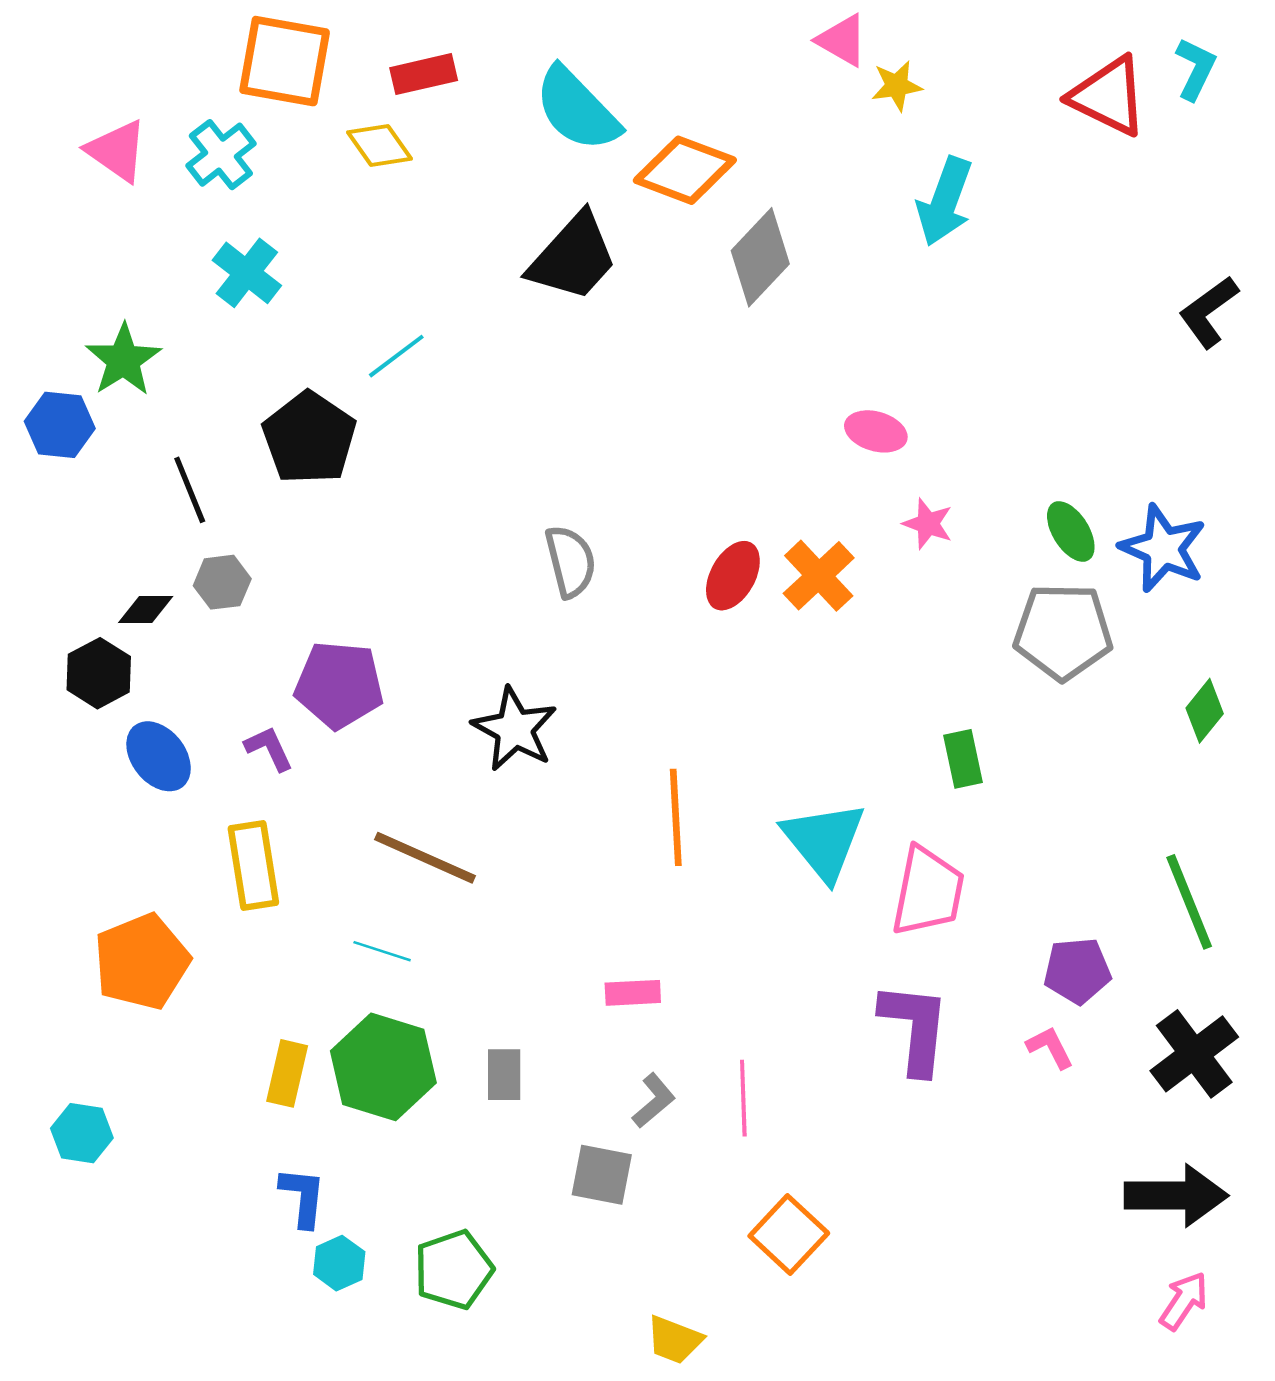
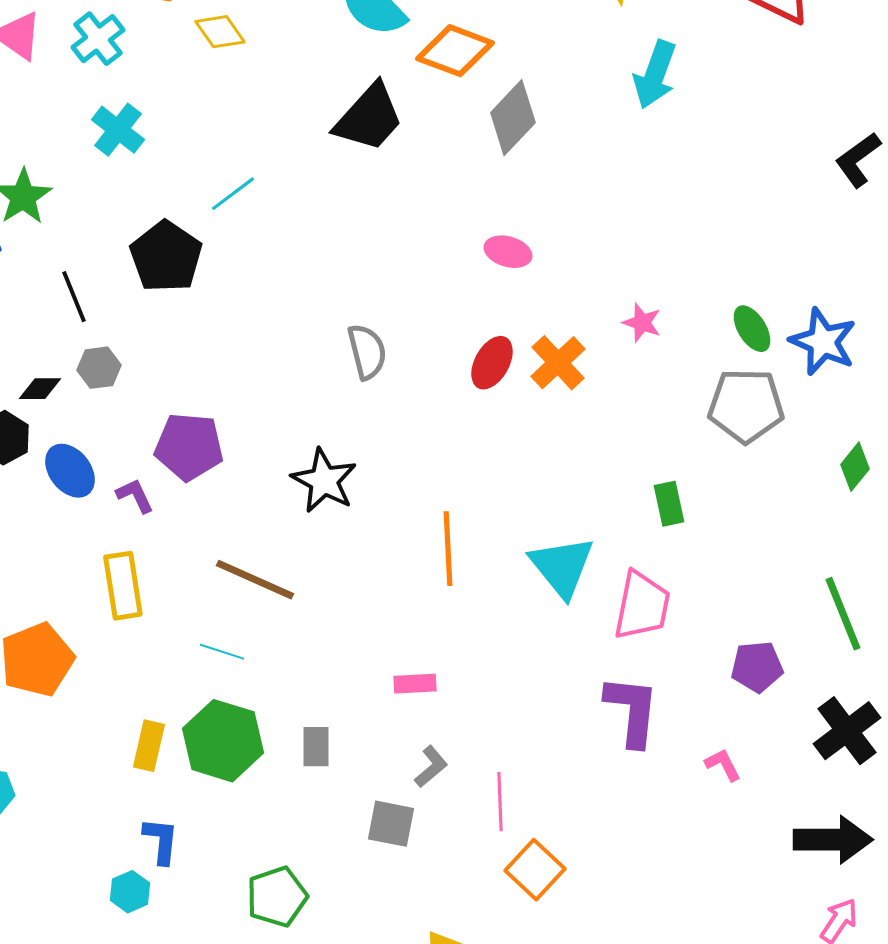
pink ellipse: (876, 431) -> (508, 252), moved
blue ellipse: (159, 756) -> (70, 471), moved
pink L-shape: (1050, 1047) -> (723, 765), moved
pink line: (743, 1098) -> (500, 802), moved
cyan hexagon: (339, 1263) -> (130, 892), moved

